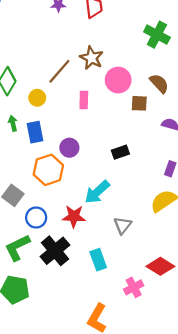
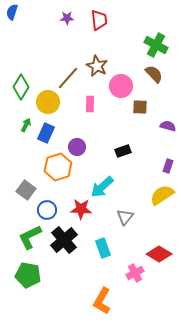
brown semicircle: (159, 83) -> (154, 74), moved
yellow circle: (37, 98) -> (48, 102), size x1.5
green arrow: (13, 123) -> (26, 125), turned 40
blue rectangle: (35, 132) -> (46, 133), turned 36

